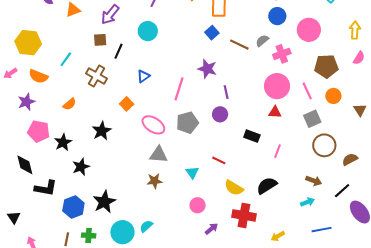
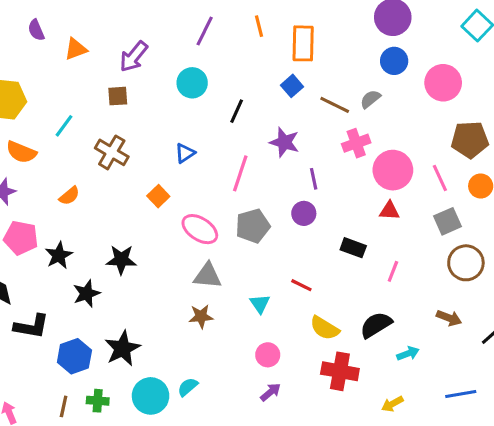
black line: (119, 51) -> (237, 111), moved
pink cross: (282, 54) -> (356, 143), moved
black star: (102, 131) -> (121, 260), moved, turned 30
cyan arrow: (307, 202) -> (408, 354), moved
purple arrow: (211, 229) -> (270, 392), moved

